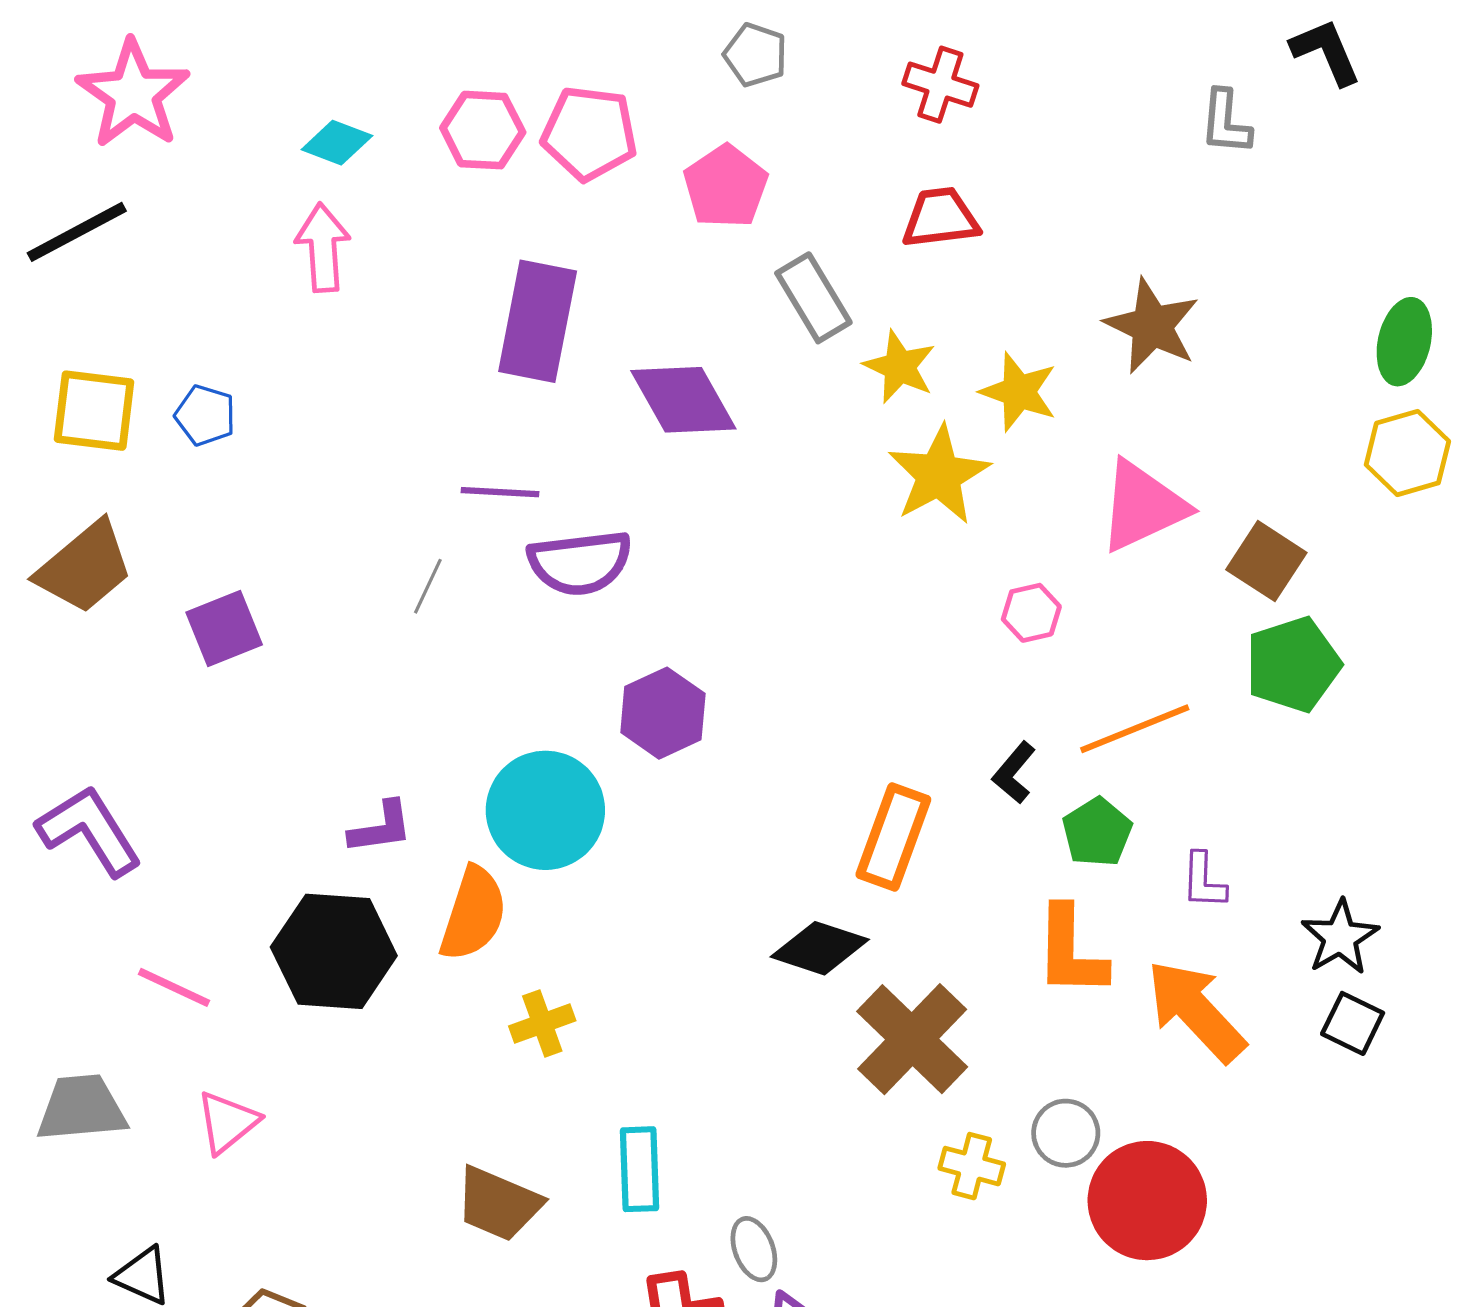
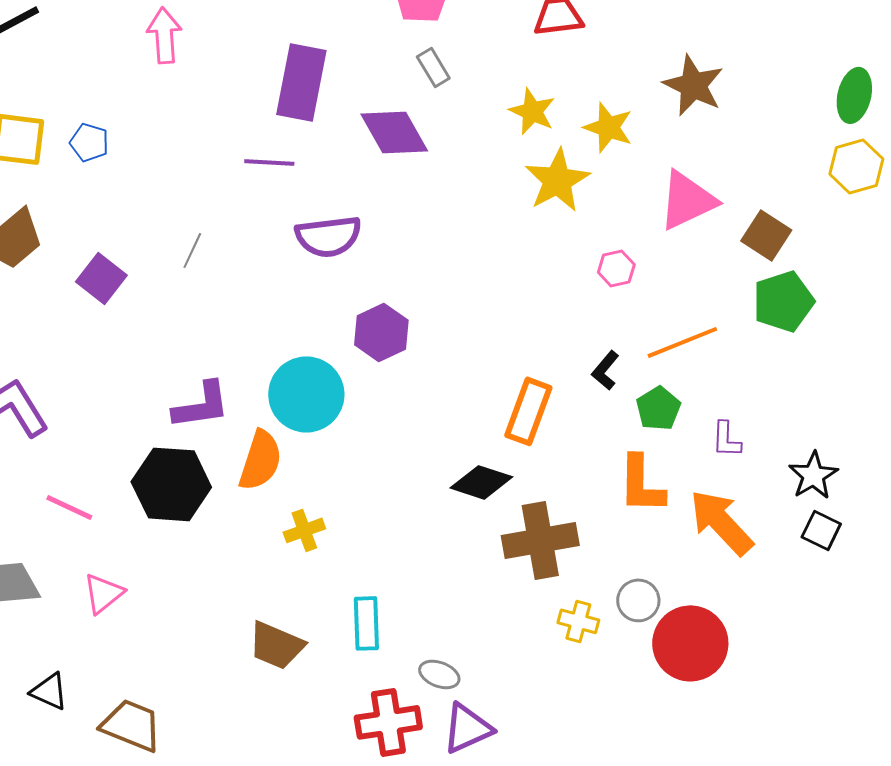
gray rectangle: (813, 298) -> (433, 67), moved, size x0.7
purple line: (500, 492) -> (269, 162), moved
gray line: (428, 586) -> (192, 250), moved
purple square: (224, 628) -> (101, 278), turned -30
purple L-shape: (381, 828) -> (201, 405), size x1.4
brown cross: (912, 1039) -> (540, 540), turned 36
gray ellipse: (754, 1249) -> (439, 674), turned -48

